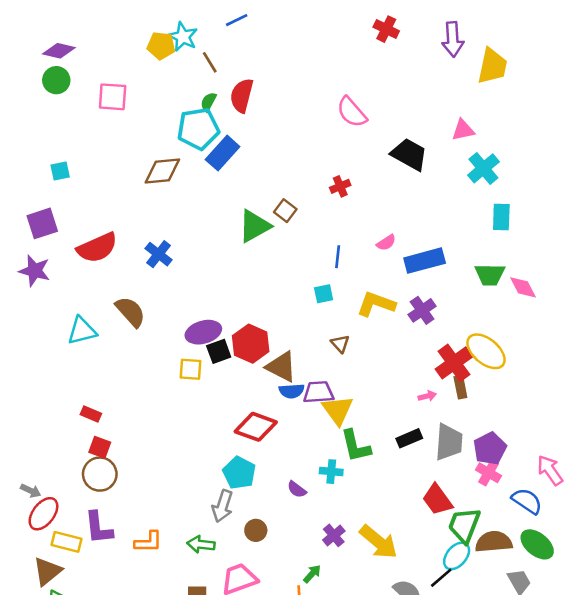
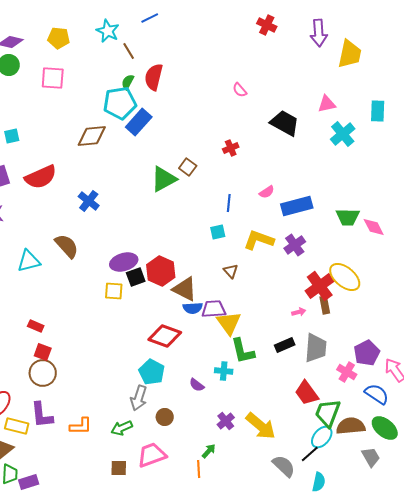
yellow pentagon: (161, 46) -> (59, 38), moved
pink semicircle: (352, 112) -> (240, 90), size x0.6
cyan rectangle: (501, 217) -> (378, 111), moved
red semicircle: (97, 248) -> (41, 177), moved
purple pentagon: (490, 449) -> (367, 353), moved
green arrow: (201, 544) -> (122, 428), turned -30

